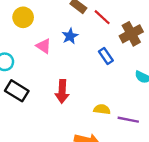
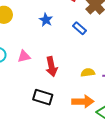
pink triangle: (44, 46) -> (24, 56), moved, turned -32
black rectangle: (17, 91) -> (43, 97), moved

